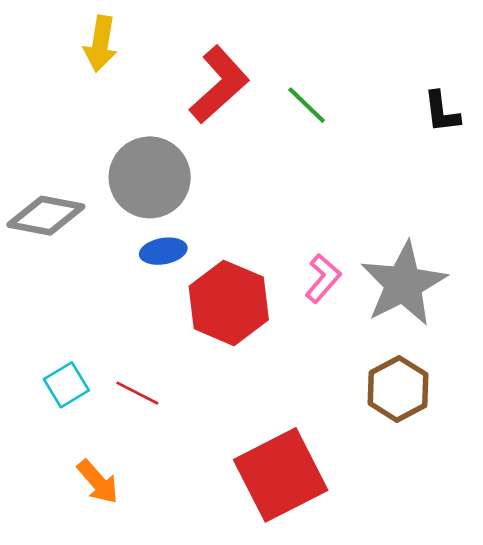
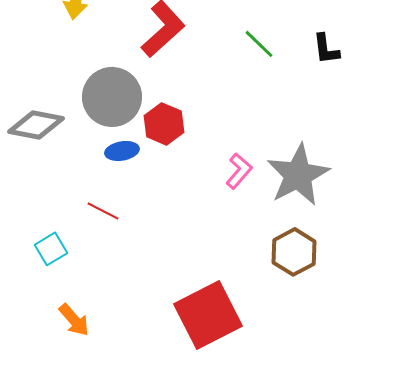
green line: (307, 105) -> (259, 44), moved
red hexagon: (229, 303) -> (164, 124), moved, size x0.7
red line: (137, 393) -> (103, 211), moved

